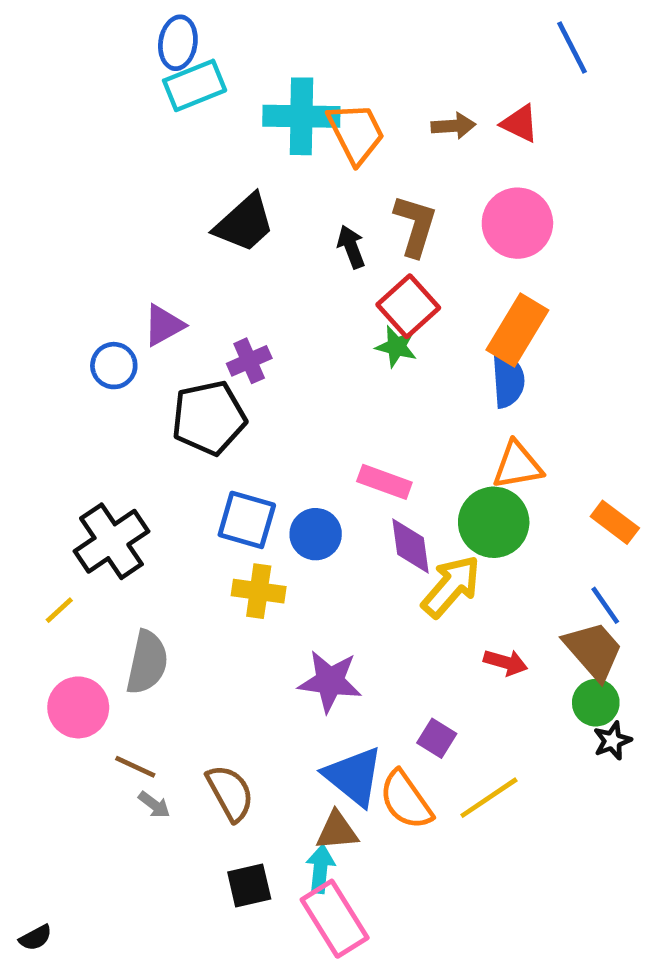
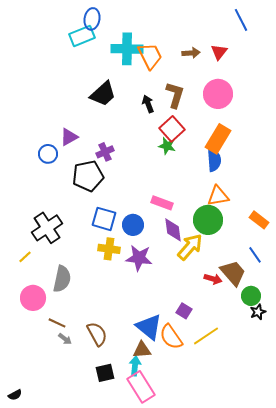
blue ellipse: (178, 43) -> (92, 19), moved
red triangle: (520, 123) -> (219, 52), turned 42
brown trapezoid: (593, 650) -> (233, 273), moved
purple star: (330, 681) -> (139, 258), moved

